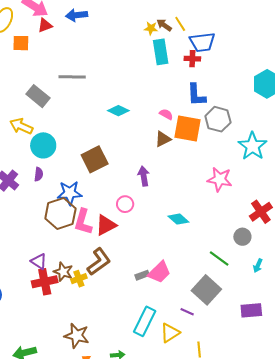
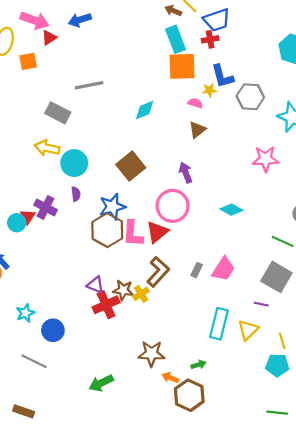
yellow star: (151, 28) -> (209, 90), moved
cyan diamond: (118, 111) -> (145, 110), turned -35
orange square: (187, 128) -> (182, 66), moved
pink circle: (125, 204) -> (173, 206), size x1.8
gray rectangle: (142, 275) -> (197, 270), moved, turned -32

